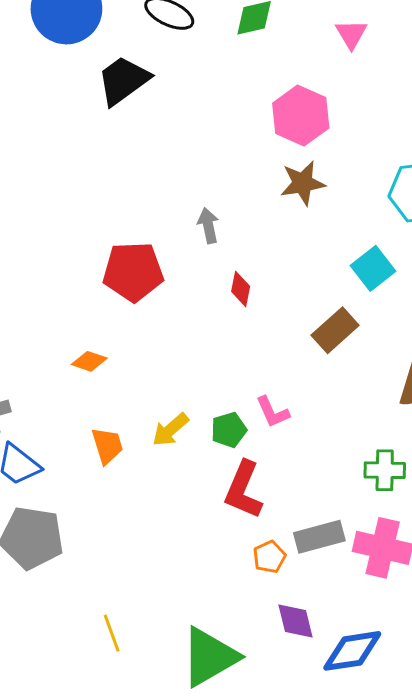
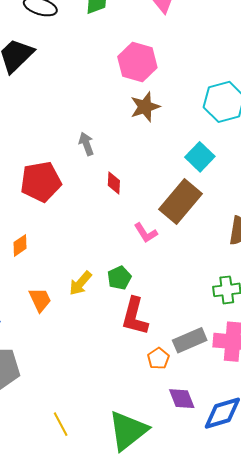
brown rectangle: (335, 330) -> (181, 202), size x1.4
orange diamond: (89, 361) -> (20, 245), turned -45
pink L-shape: (273, 412) -> (146, 233), moved

